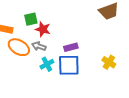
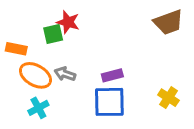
red star: (43, 29) -> (68, 22), moved
cyan cross: (47, 64) -> (38, 108), moved

